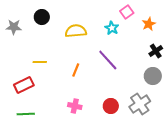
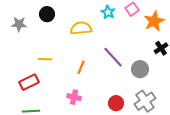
orange star: (149, 24) -> (154, 21), size x1.5
cyan star: (112, 28) -> (108, 12), moved
gray circle: (153, 76) -> (140, 69), moved
pink cross: (75, 106) -> (74, 97), moved

